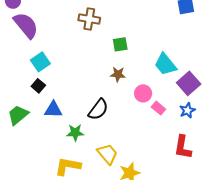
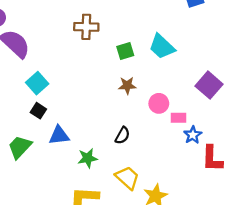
cyan trapezoid: (165, 64) -> (162, 47), moved
pink rectangle: (158, 108) -> (179, 118), turned -32
black semicircle: (98, 109) -> (122, 135), moved, size x0.7
blue star: (187, 110) -> (193, 135), moved

